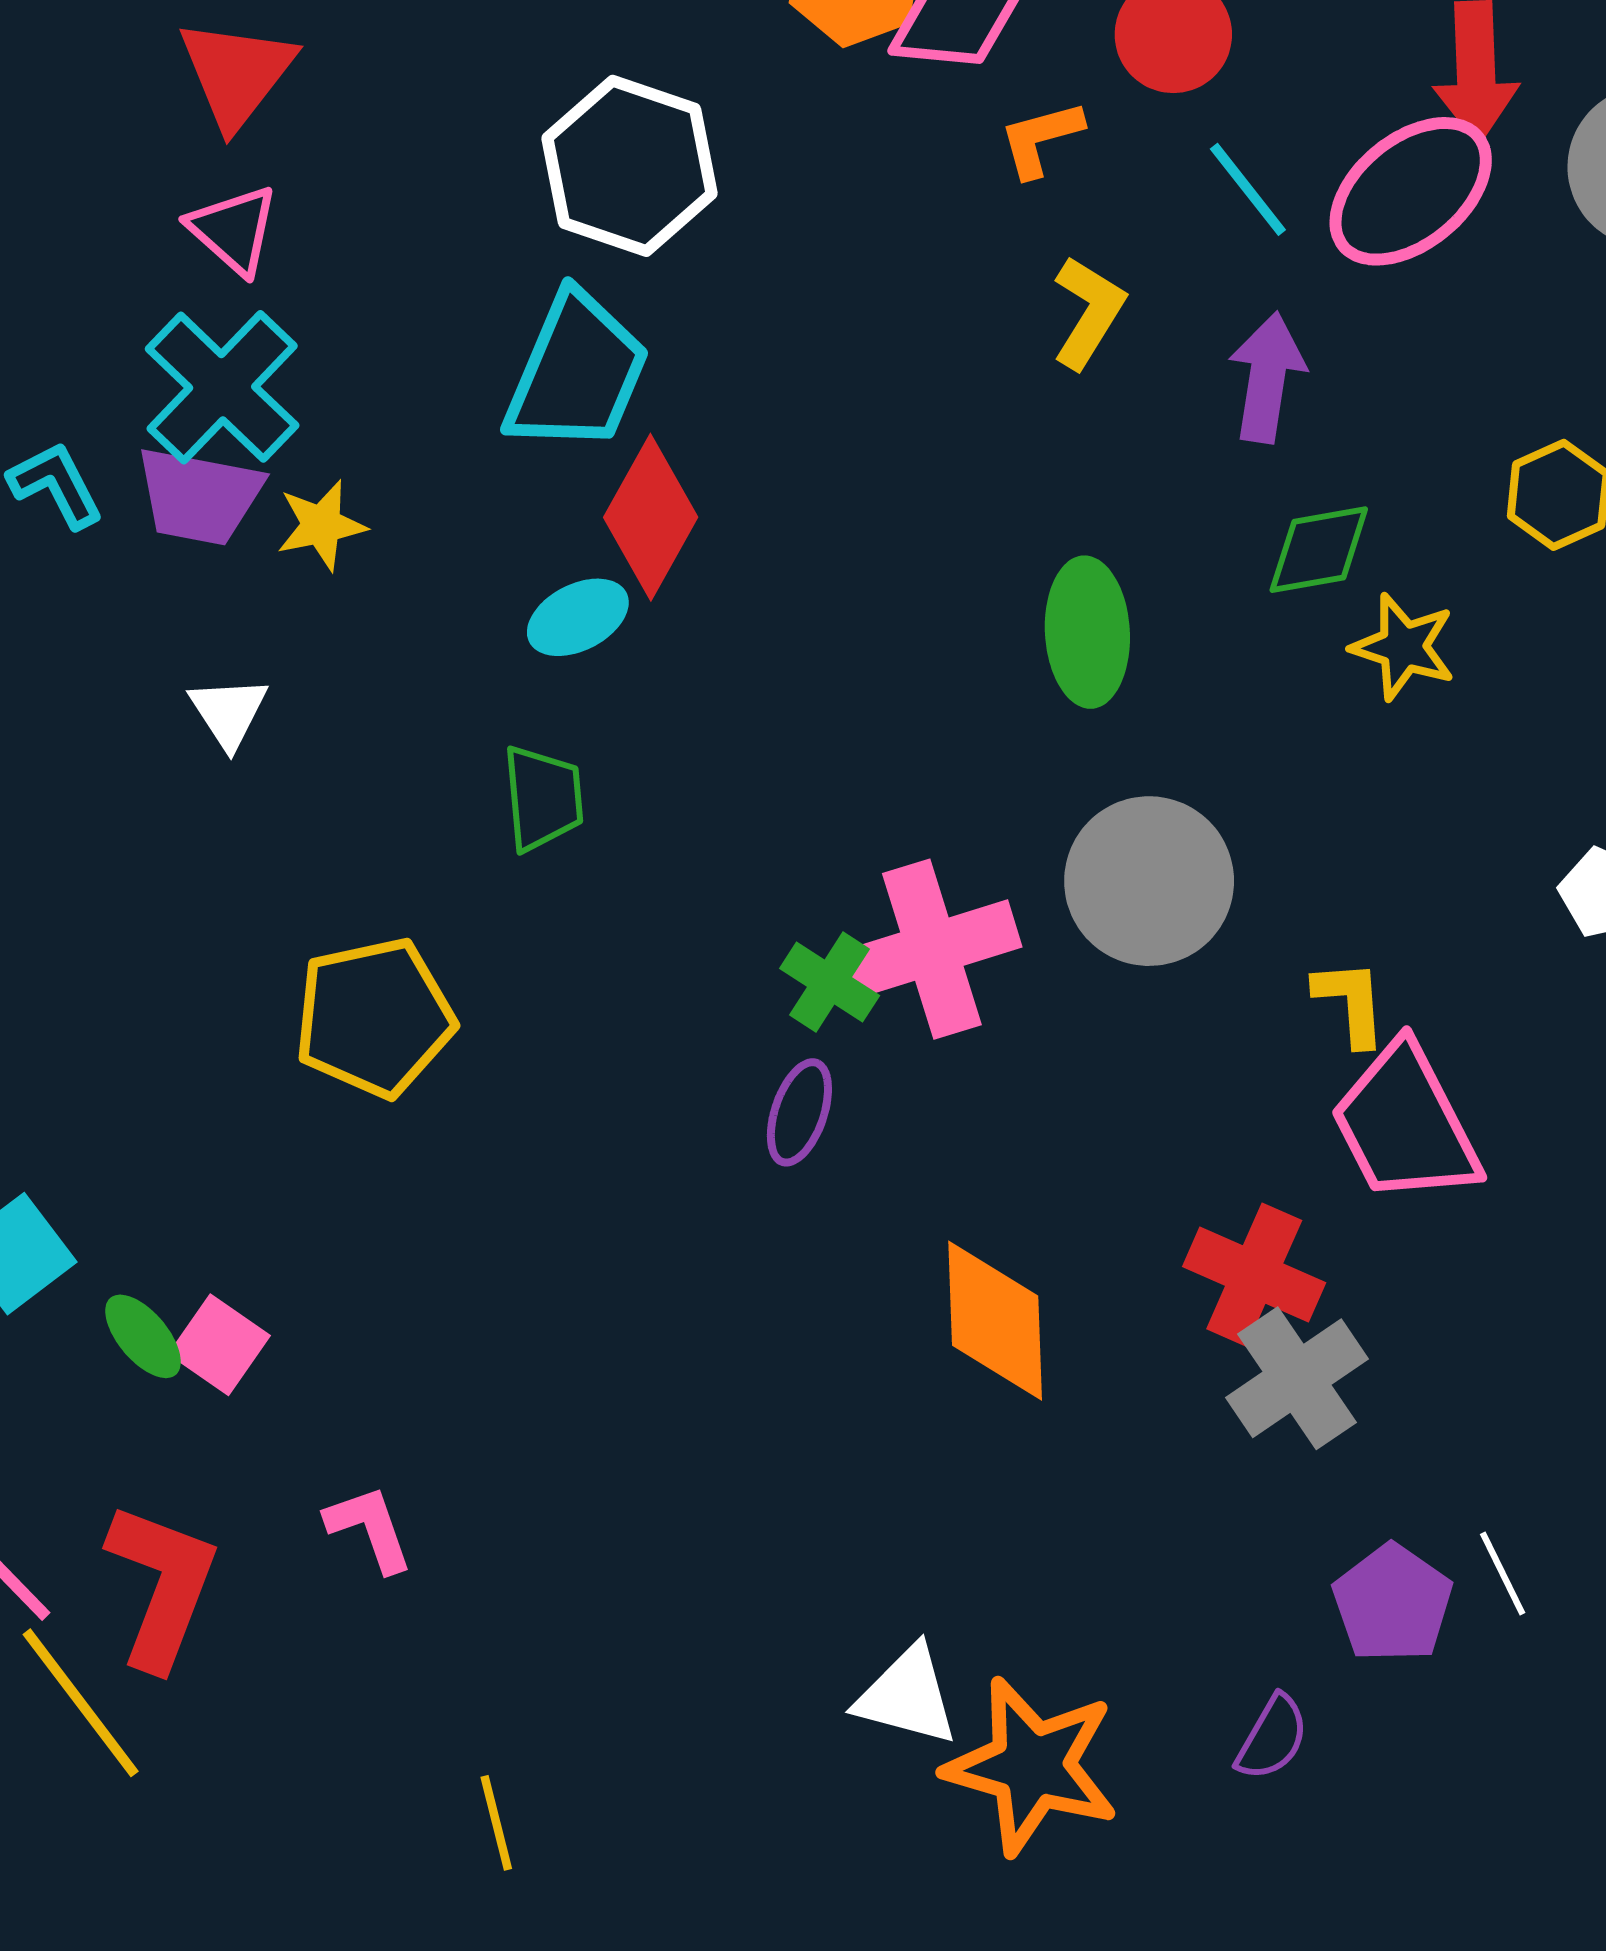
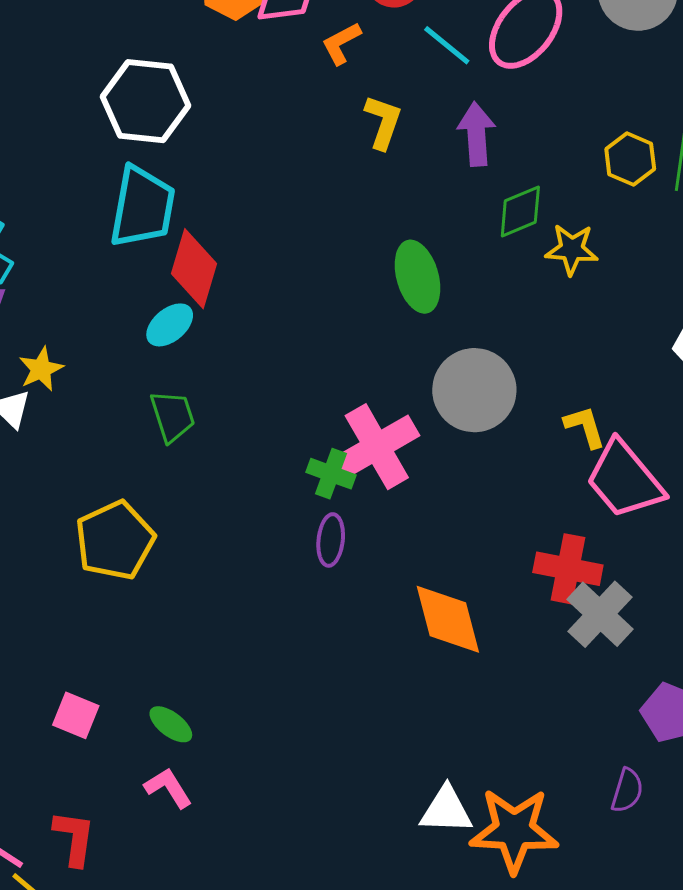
yellow star: (321, 525) -> (41, 369), moved
green ellipse: (143, 1336) -> (171, 724), moved
red L-shape: (162, 1586) -> (74, 838), size x0.7

